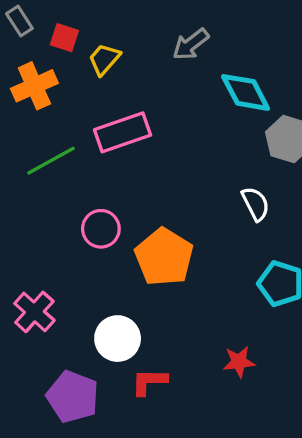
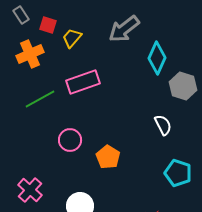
gray arrow: (191, 44) -> (124, 29), size x1.4
cyan diamond: (246, 92) -> (157, 58), turned 52
orange pentagon: (164, 257) -> (108, 157), size x0.7

